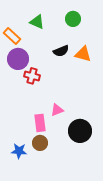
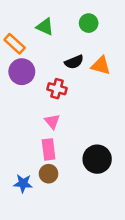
red cross: (32, 76) -> (57, 89), moved
pink triangle: (57, 110) -> (52, 121), moved, turned -48

